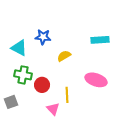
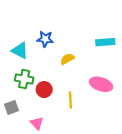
pink triangle: (53, 109) -> (37, 123), moved

